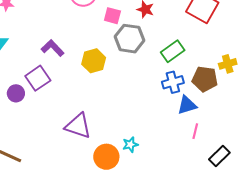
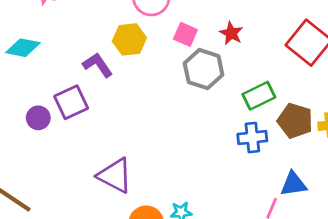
yellow hexagon: (94, 61) -> (129, 39), moved
brown pentagon: (205, 79) -> (295, 121), moved
blue triangle: (187, 105) -> (293, 184), moved

